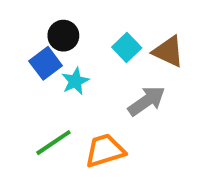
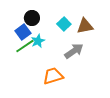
brown triangle: (168, 51) -> (85, 26), turned -36
green line: (53, 143) -> (25, 46), moved

